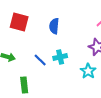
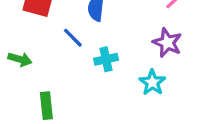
blue line: (40, 60) -> (73, 38), moved

